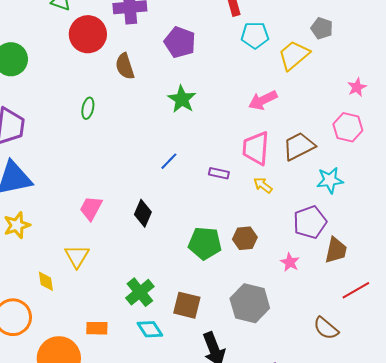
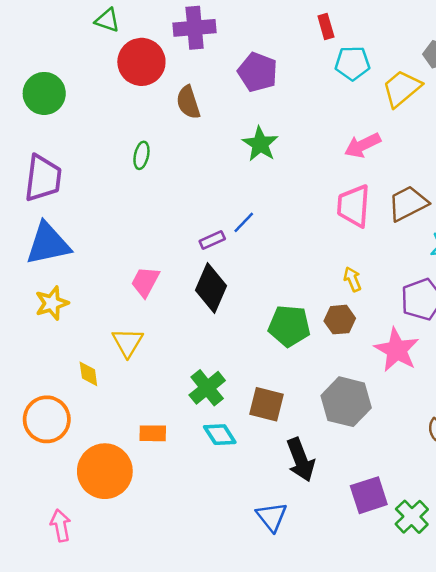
purple rectangle: (219, 173) -> (212, 240), moved, turned -36
yellow arrow: (263, 185) -> (352, 279), moved, turned 30
black diamond: (143, 213) -> (211, 288), size x1.4
pink star: (290, 262) -> (397, 350), size x1.8

